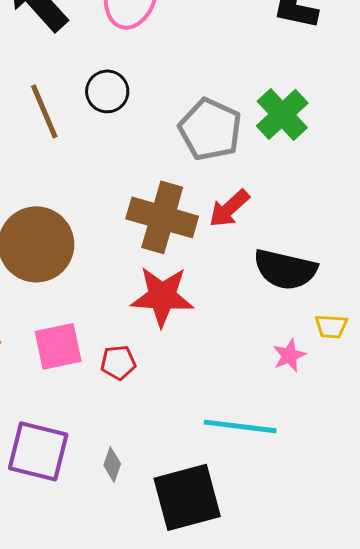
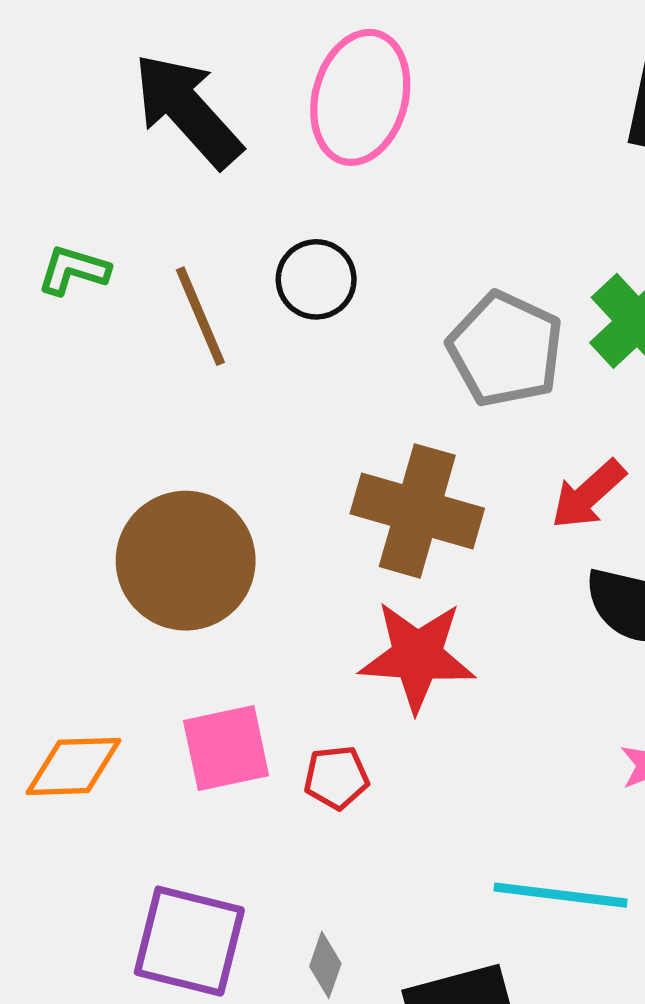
red arrow: (229, 208) -> (588, 494), moved

